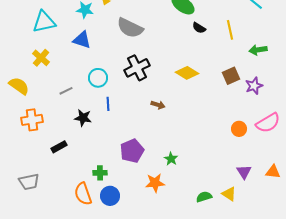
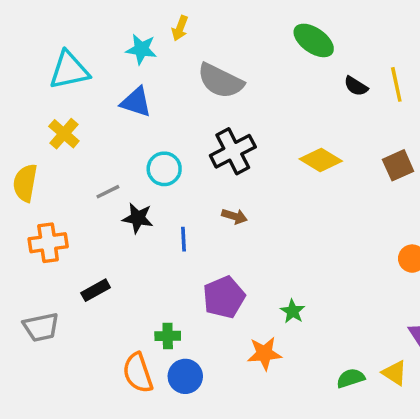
black semicircle: (199, 28) -> (356, 86), moved
yellow semicircle: (19, 86) -> (25, 183), turned -115
blue line: (108, 104) -> (184, 239), moved
brown arrow: (158, 105) -> (235, 216), moved
black star: (83, 118) -> (138, 218), moved
gray trapezoid: (29, 182) -> (41, 327), moved

